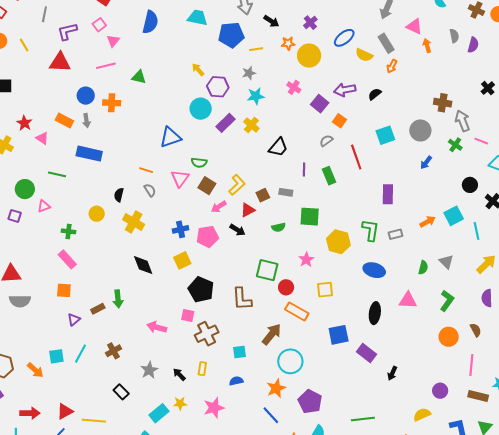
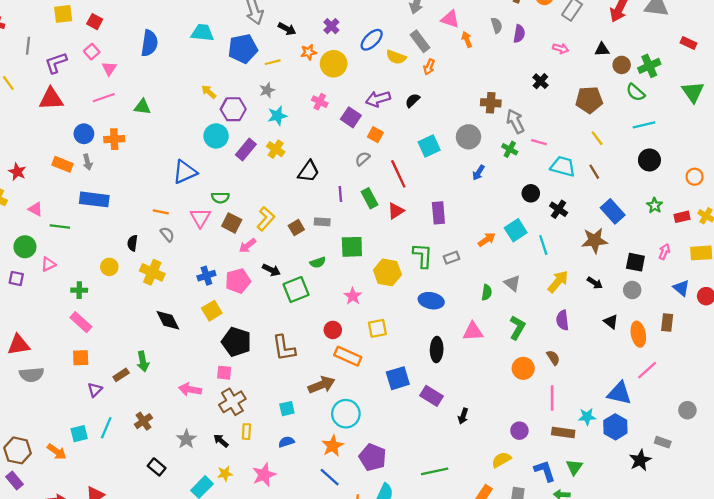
pink triangle: (42, 138) -> (35, 209), moved
red triangle: (248, 210) -> (396, 211), moved
green square: (267, 270) -> (296, 290), moved, turned -30
brown cross: (207, 334) -> (232, 402), moved
brown arrow: (272, 334) -> (322, 385), turned 35

